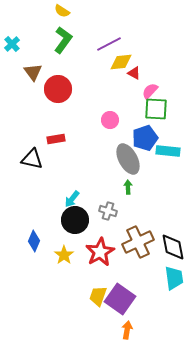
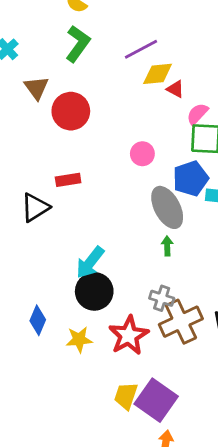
black triangle: (32, 159) -> (35, 207), turned -45
cyan arrow: (72, 199) -> (90, 262), size x1.4
gray cross: (108, 211) -> (162, 298), moved
yellow star: (64, 255) -> (79, 340), turned 30

